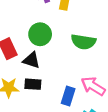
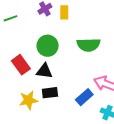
blue rectangle: (68, 96) -> (84, 97), turned 42

